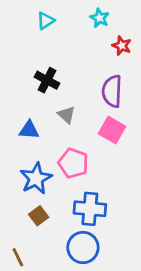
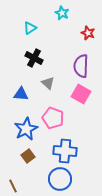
cyan star: (100, 18) -> (62, 13), moved
cyan triangle: (46, 21) -> (30, 28), moved

